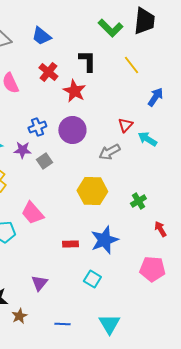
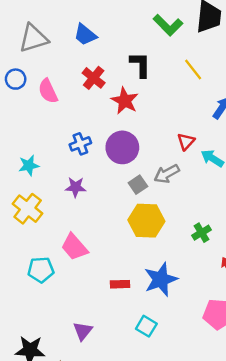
purple star: (22, 150) -> (76, 187), moved
gray square: (44, 161) -> (138, 185), moved

